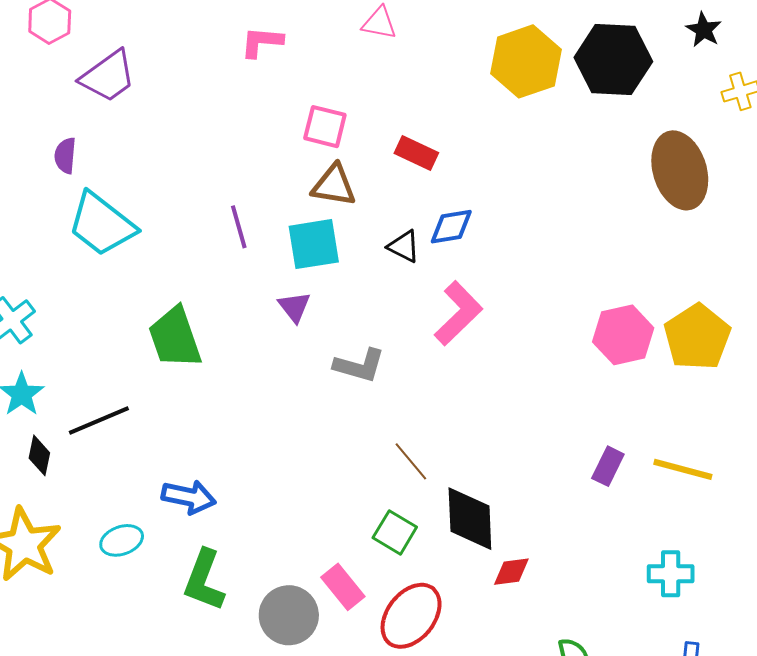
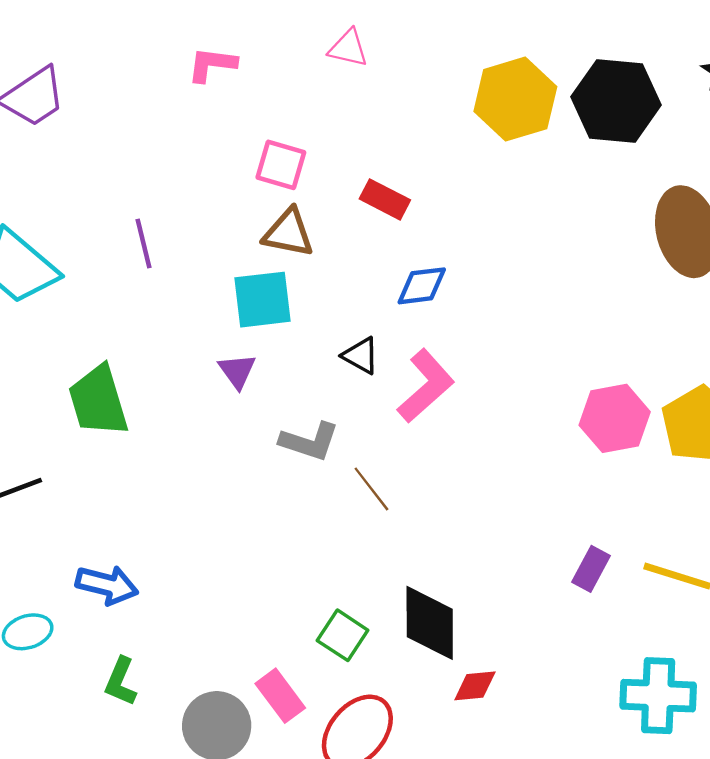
purple line: (239, 227) -> (143, 244), moved
black triangle: (404, 246) -> (361, 356), moved
brown line: (411, 461) -> (371, 489), moved
cyan cross: (671, 574) -> (658, 696), size x1.4
green L-shape: (204, 580) -> (121, 682), size x0.7

